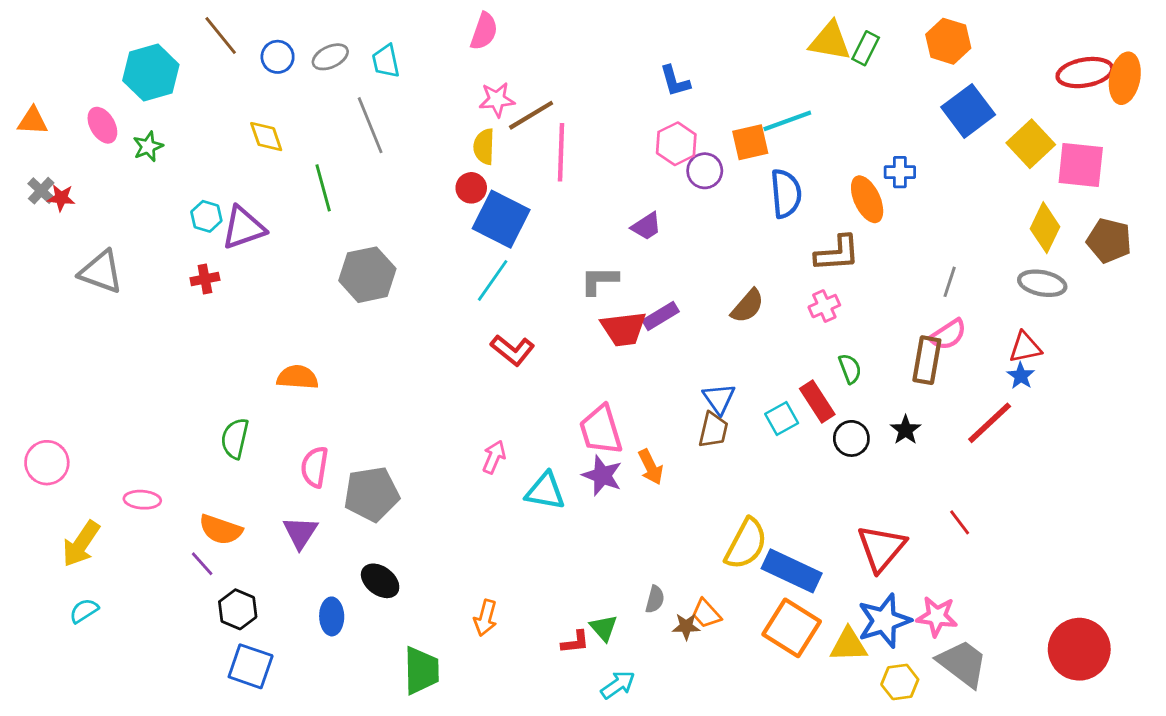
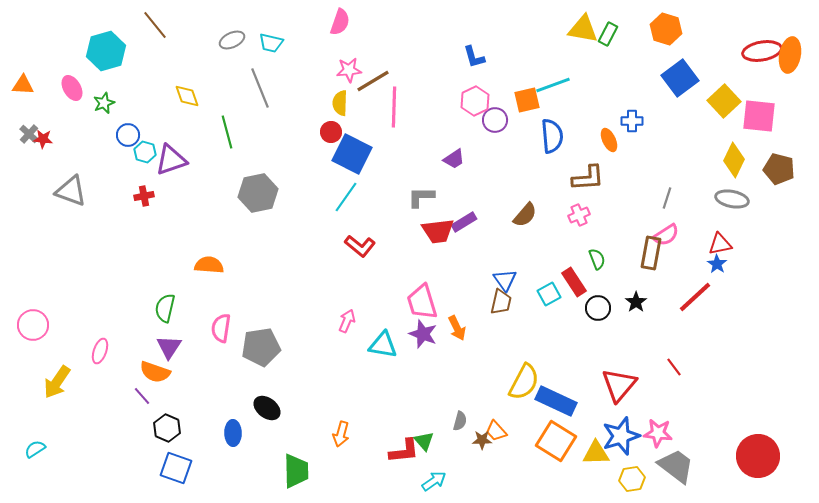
blue circle: (278, 57) -> (128, 135), moved
cyan trapezoid: (386, 61) -> (271, 43), turned -65
orange ellipse: (867, 199) -> (609, 140), size x0.7
pink ellipse: (142, 500) -> (100, 351), turned -75
purple triangle: (300, 532) -> (169, 347), moved
cyan semicircle: (84, 611) -> (35, 449), moved
red L-shape: (575, 642) -> (404, 451), size x1.5

